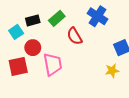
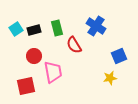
green rectangle: (57, 18) -> (57, 28), turned -63
cyan square: (16, 32) -> (16, 29), moved
red square: (18, 66) -> (26, 86), moved

